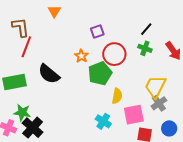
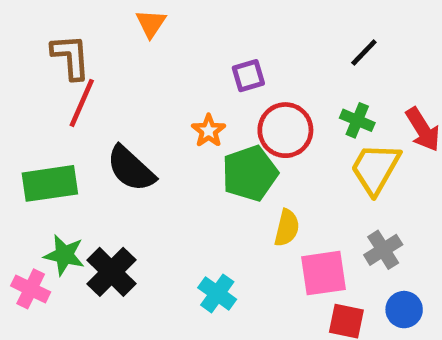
black line: (146, 29) -> (364, 53), moved
yellow trapezoid: (155, 87) -> (375, 169), moved
cyan cross: (103, 121) -> (217, 293), moved
black cross: (33, 128) -> (112, 272), moved

